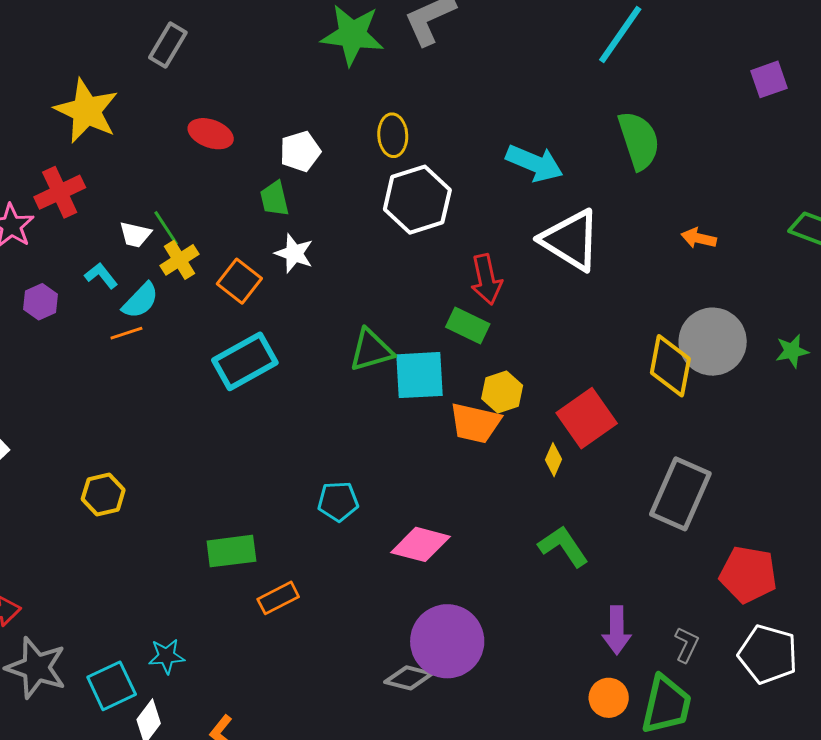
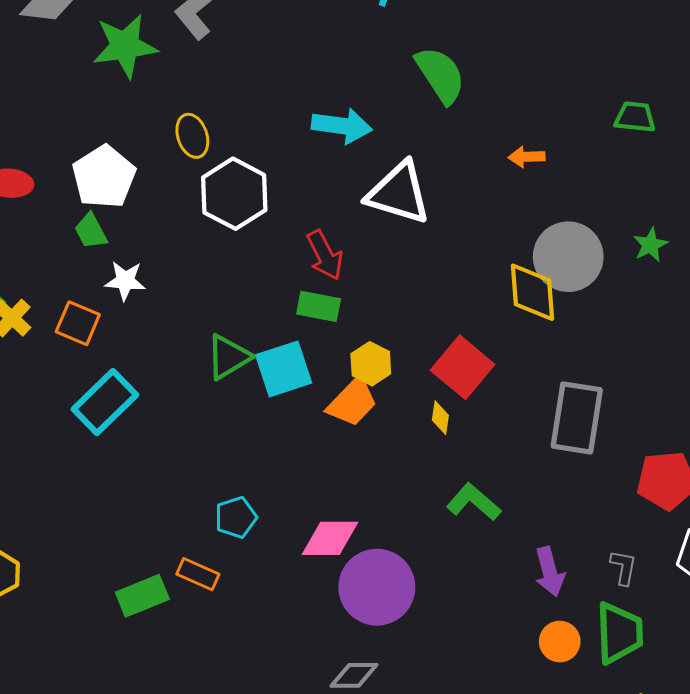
white pentagon: (300, 151) -> (104, 177), size x1.5
orange trapezoid: (475, 423) -> (352, 402), turned -44
orange rectangle: (278, 598) -> (198, 574), moved, turned 66
purple circle: (447, 641) -> (377, 587), moved

